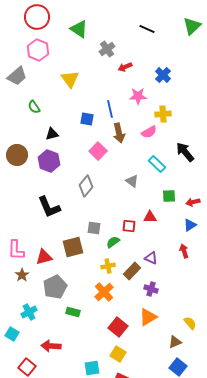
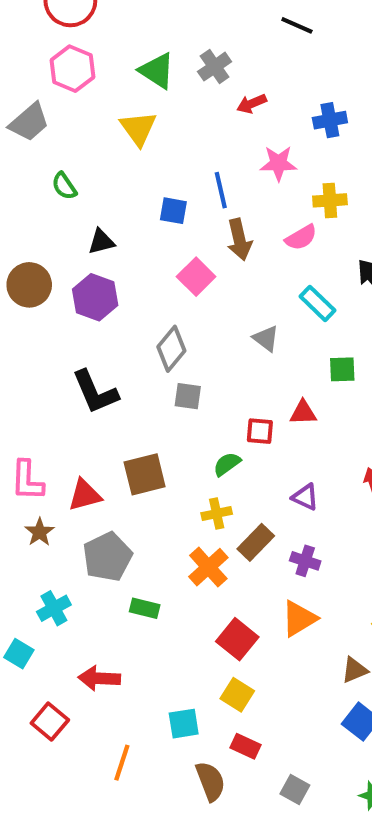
green triangle: (79, 29) -> (157, 71), moved
blue cross: (163, 75) -> (330, 120), turned 35
gray square: (94, 228) -> (188, 396), moved
brown rectangle: (132, 271) -> (256, 542), moved

